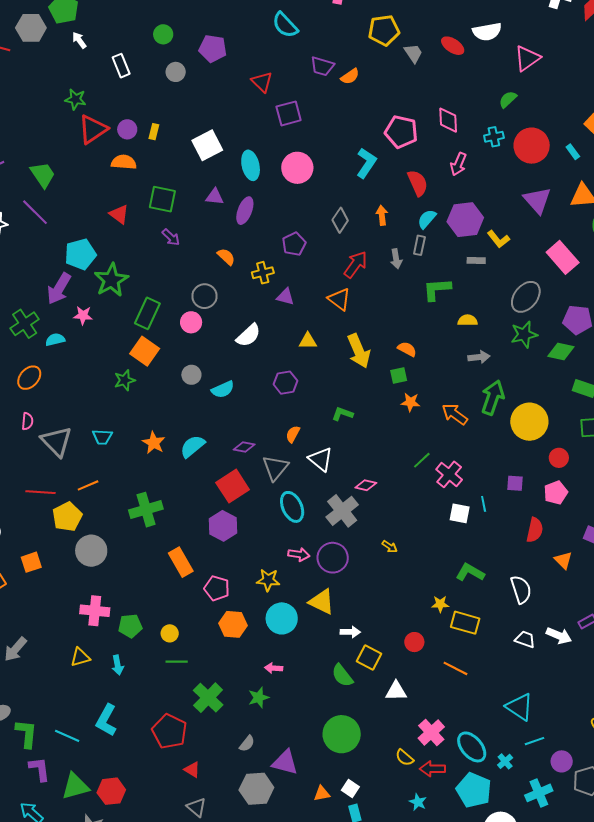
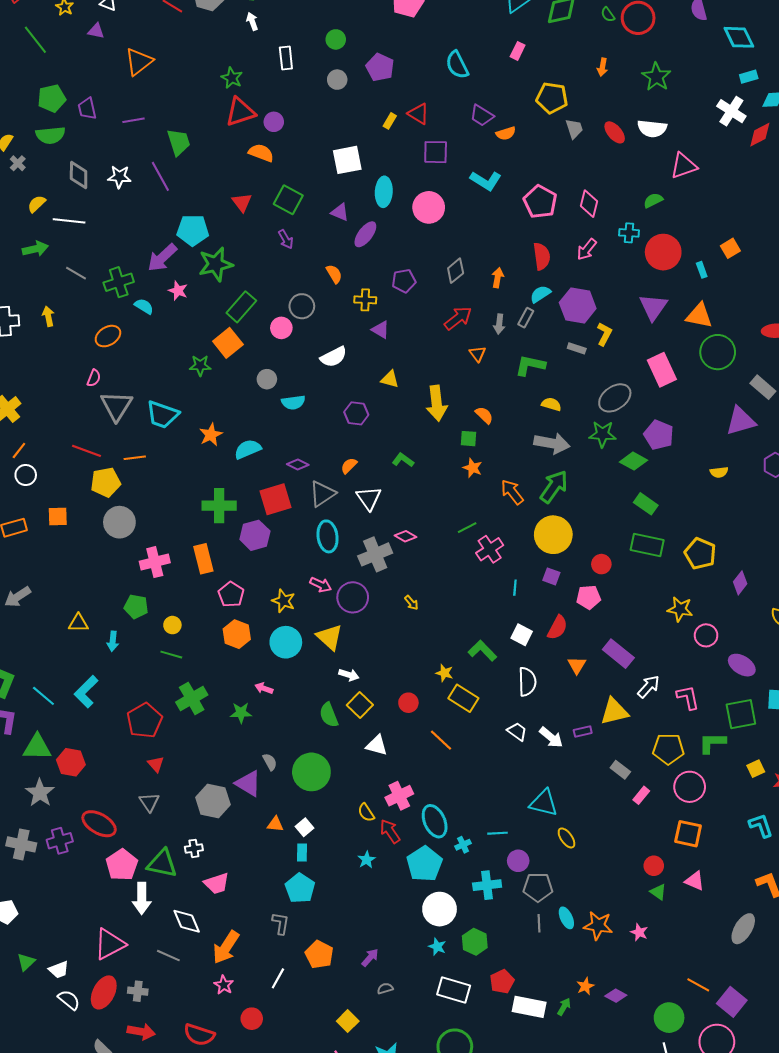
red triangle: (262, 82) -> (418, 114), turned -30
yellow rectangle: (154, 132) -> (390, 121), moved
cyan L-shape: (366, 163) -> (486, 181), moved, turned 72
yellow L-shape: (498, 239) -> (604, 334), turned -130
orange triangle: (339, 299) -> (478, 354), moved, size x0.7
cyan semicircle: (55, 340) -> (144, 306), turned 30
gray arrow: (479, 357) -> (552, 443), size x1.6
yellow circle: (529, 422) -> (553, 535), moved
cyan trapezoid: (102, 437) -> (162, 415), size x1.6
green cross: (146, 510) -> (219, 506), moved
white square: (460, 513) -> (522, 635), moved
pink cross: (95, 611) -> (155, 562), moved, turned -36
cyan triangle: (520, 707) -> (544, 803), moved, turned -36
gray semicircle: (247, 744) -> (270, 762), moved, turned -84
red arrow: (432, 769) -> (390, 831), turned 40

